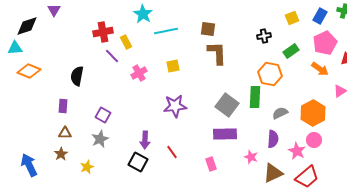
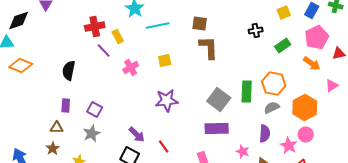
orange hexagon: (270, 74) -> (274, 84), moved
purple rectangle: (63, 106) -> (66, 106), moved
purple arrow: (145, 140) -> (137, 134), turned -48

